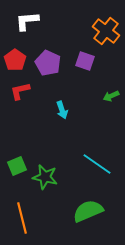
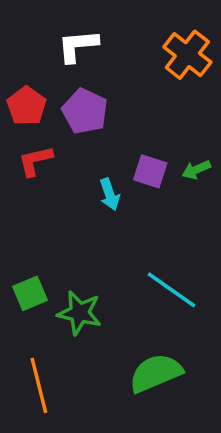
white L-shape: (27, 21) -> (78, 46), moved
purple square: (85, 61) -> (150, 171), moved

